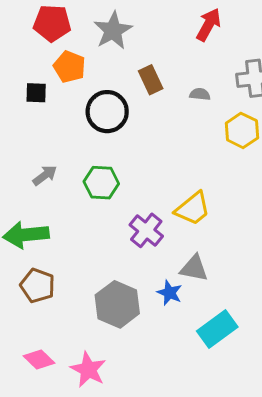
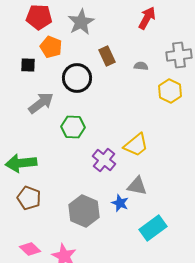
gray arrow: (45, 175) -> (41, 103), moved, size x1.5

